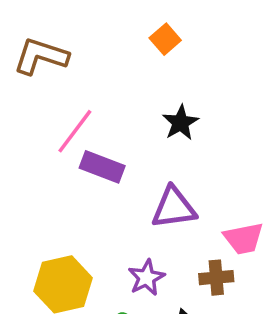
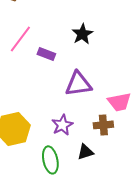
purple rectangle: (102, 167) -> (46, 54), moved, size x0.7

